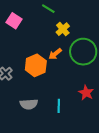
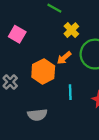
pink square: (14, 21) -> (17, 34), moved
cyan line: (59, 106) -> (70, 92), moved

